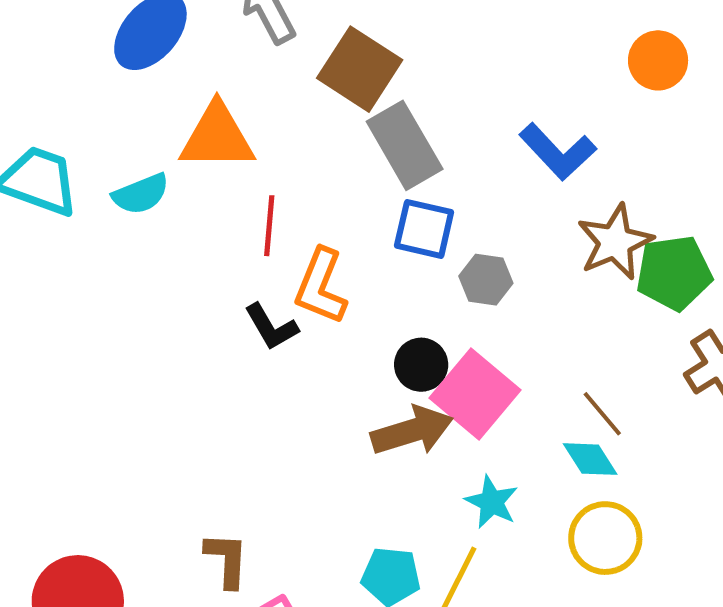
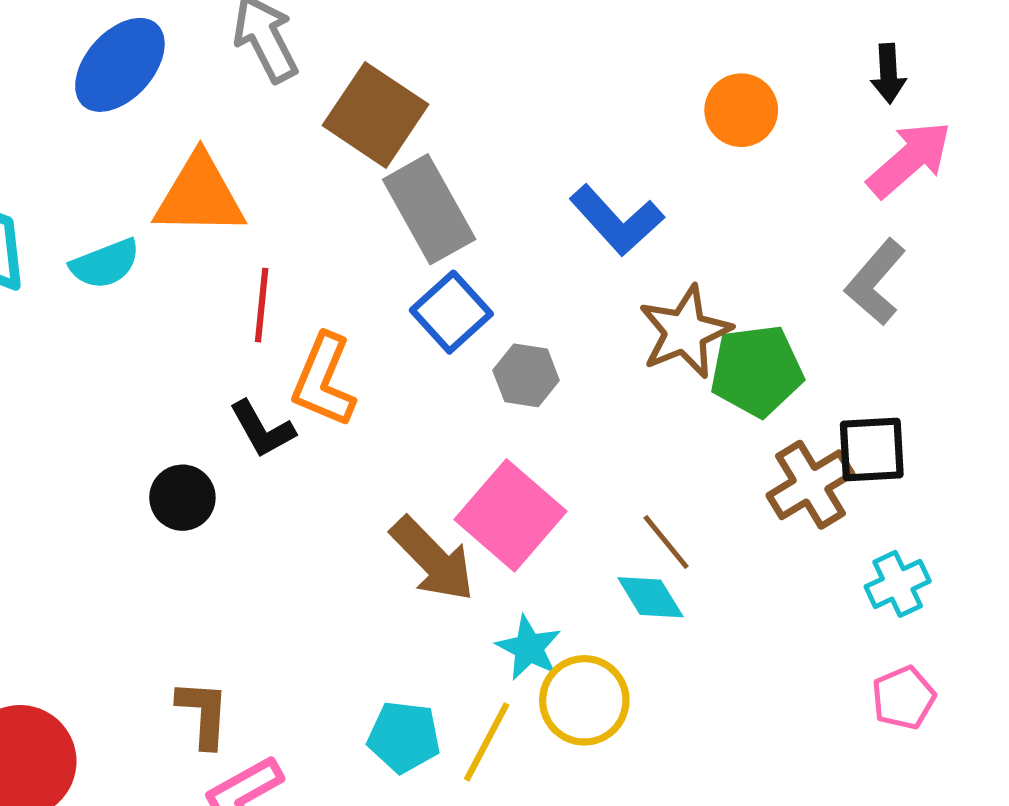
blue square: (424, 229) -> (451, 312), turned 34
black circle: (421, 365) -> (182, 498), moved
brown arrow: (412, 431) -> (433, 559), turned 62
yellow circle: (605, 538) -> (584, 700), moved

